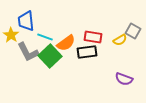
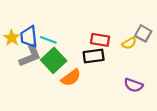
blue trapezoid: (26, 21) -> (29, 37), moved
orange semicircle: (66, 43) -> (71, 78), moved
gray L-shape: (28, 52) -> (30, 56), turned -85

